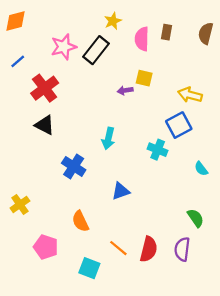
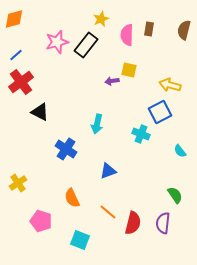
red cross: (45, 88) -> (21, 82), moved
orange line: (118, 248) -> (108, 212), moved

